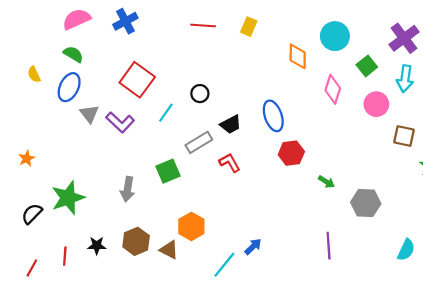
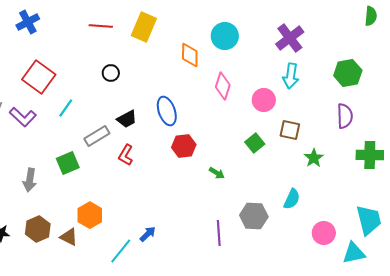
yellow rectangle: (249, 27) -> (144, 27), size x1.6
green square: (367, 66) -> (255, 143), moved
black circle: (200, 94) -> (111, 73), moved
red L-shape: (230, 163) -> (126, 155), turned -120
gray hexagon: (366, 203) -> (254, 216), moved
cyan semicircle: (406, 250) -> (292, 199), moved

